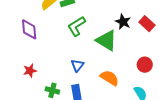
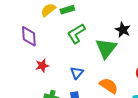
green triangle: (106, 41) -> (106, 48), turned 35
red star: (30, 71) -> (42, 66), moved

